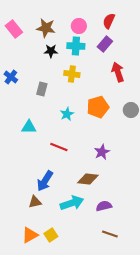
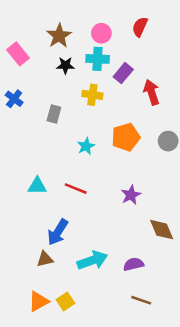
brown star: (46, 28) -> (59, 36), turned 30
pink rectangle: (14, 29) -> (18, 54), moved
purple rectangle: (105, 44) -> (123, 73), moved
cyan triangle: (29, 127) -> (37, 186), moved
brown diamond: (88, 179) -> (162, 230), moved, turned 60

